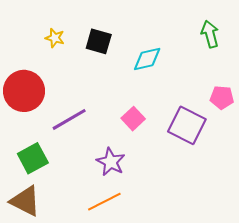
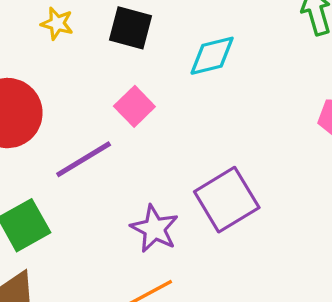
pink square: (133, 119) -> (134, 106), moved
purple square: (187, 125) -> (227, 200), moved, turned 33

